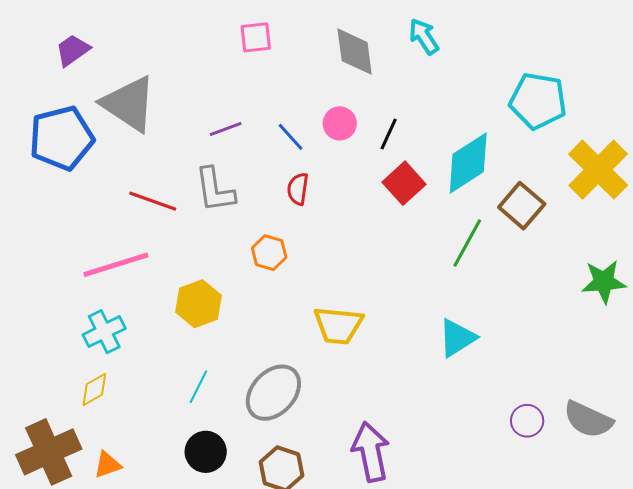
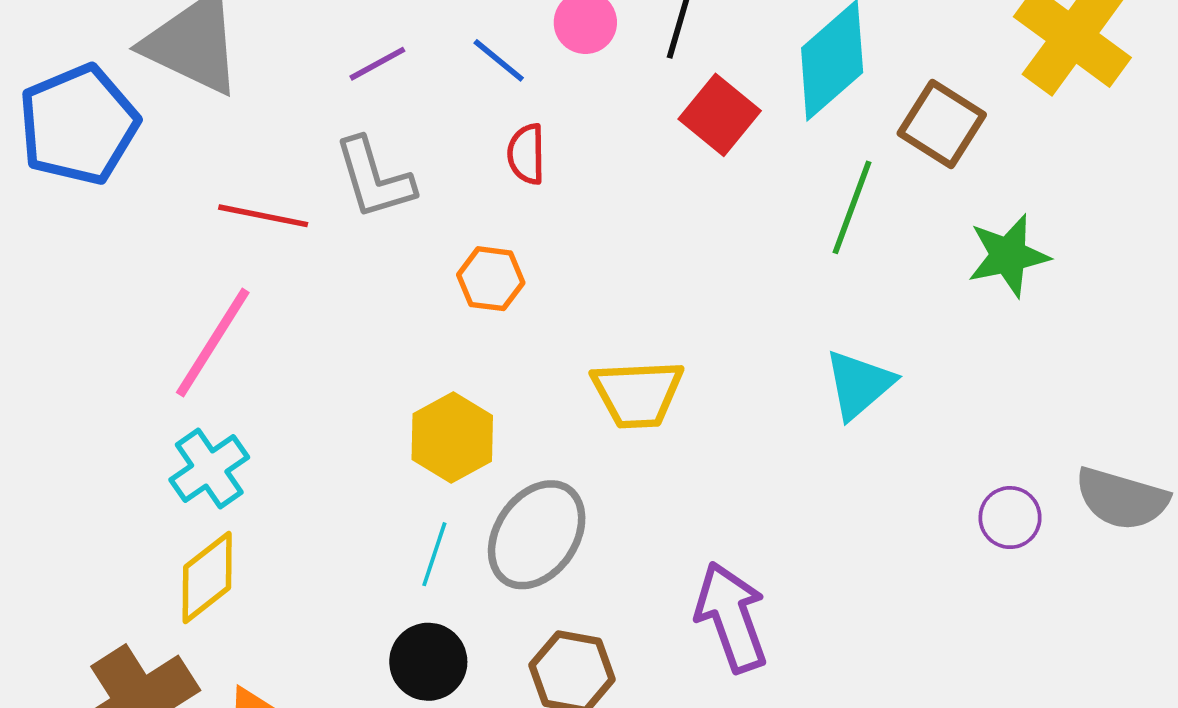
pink line: (116, 265) -> (213, 343), turned -32
green star: (604, 282) -> (1008, 256), moved
yellow hexagon: (198, 304) -> (452, 437), moved
cyan line: (198, 387) -> (434, 554), moved
yellow diamond: (94, 389) -> (207, 577), size x1.4

